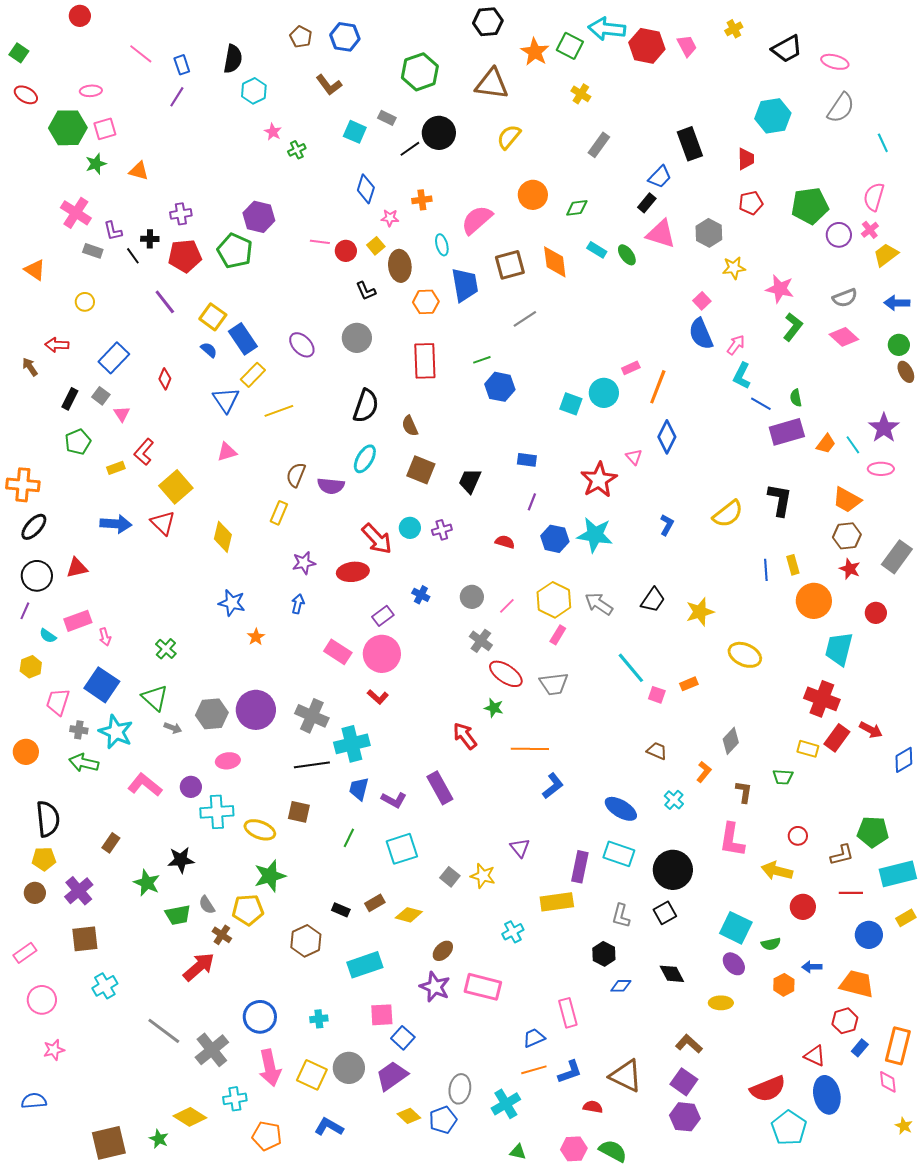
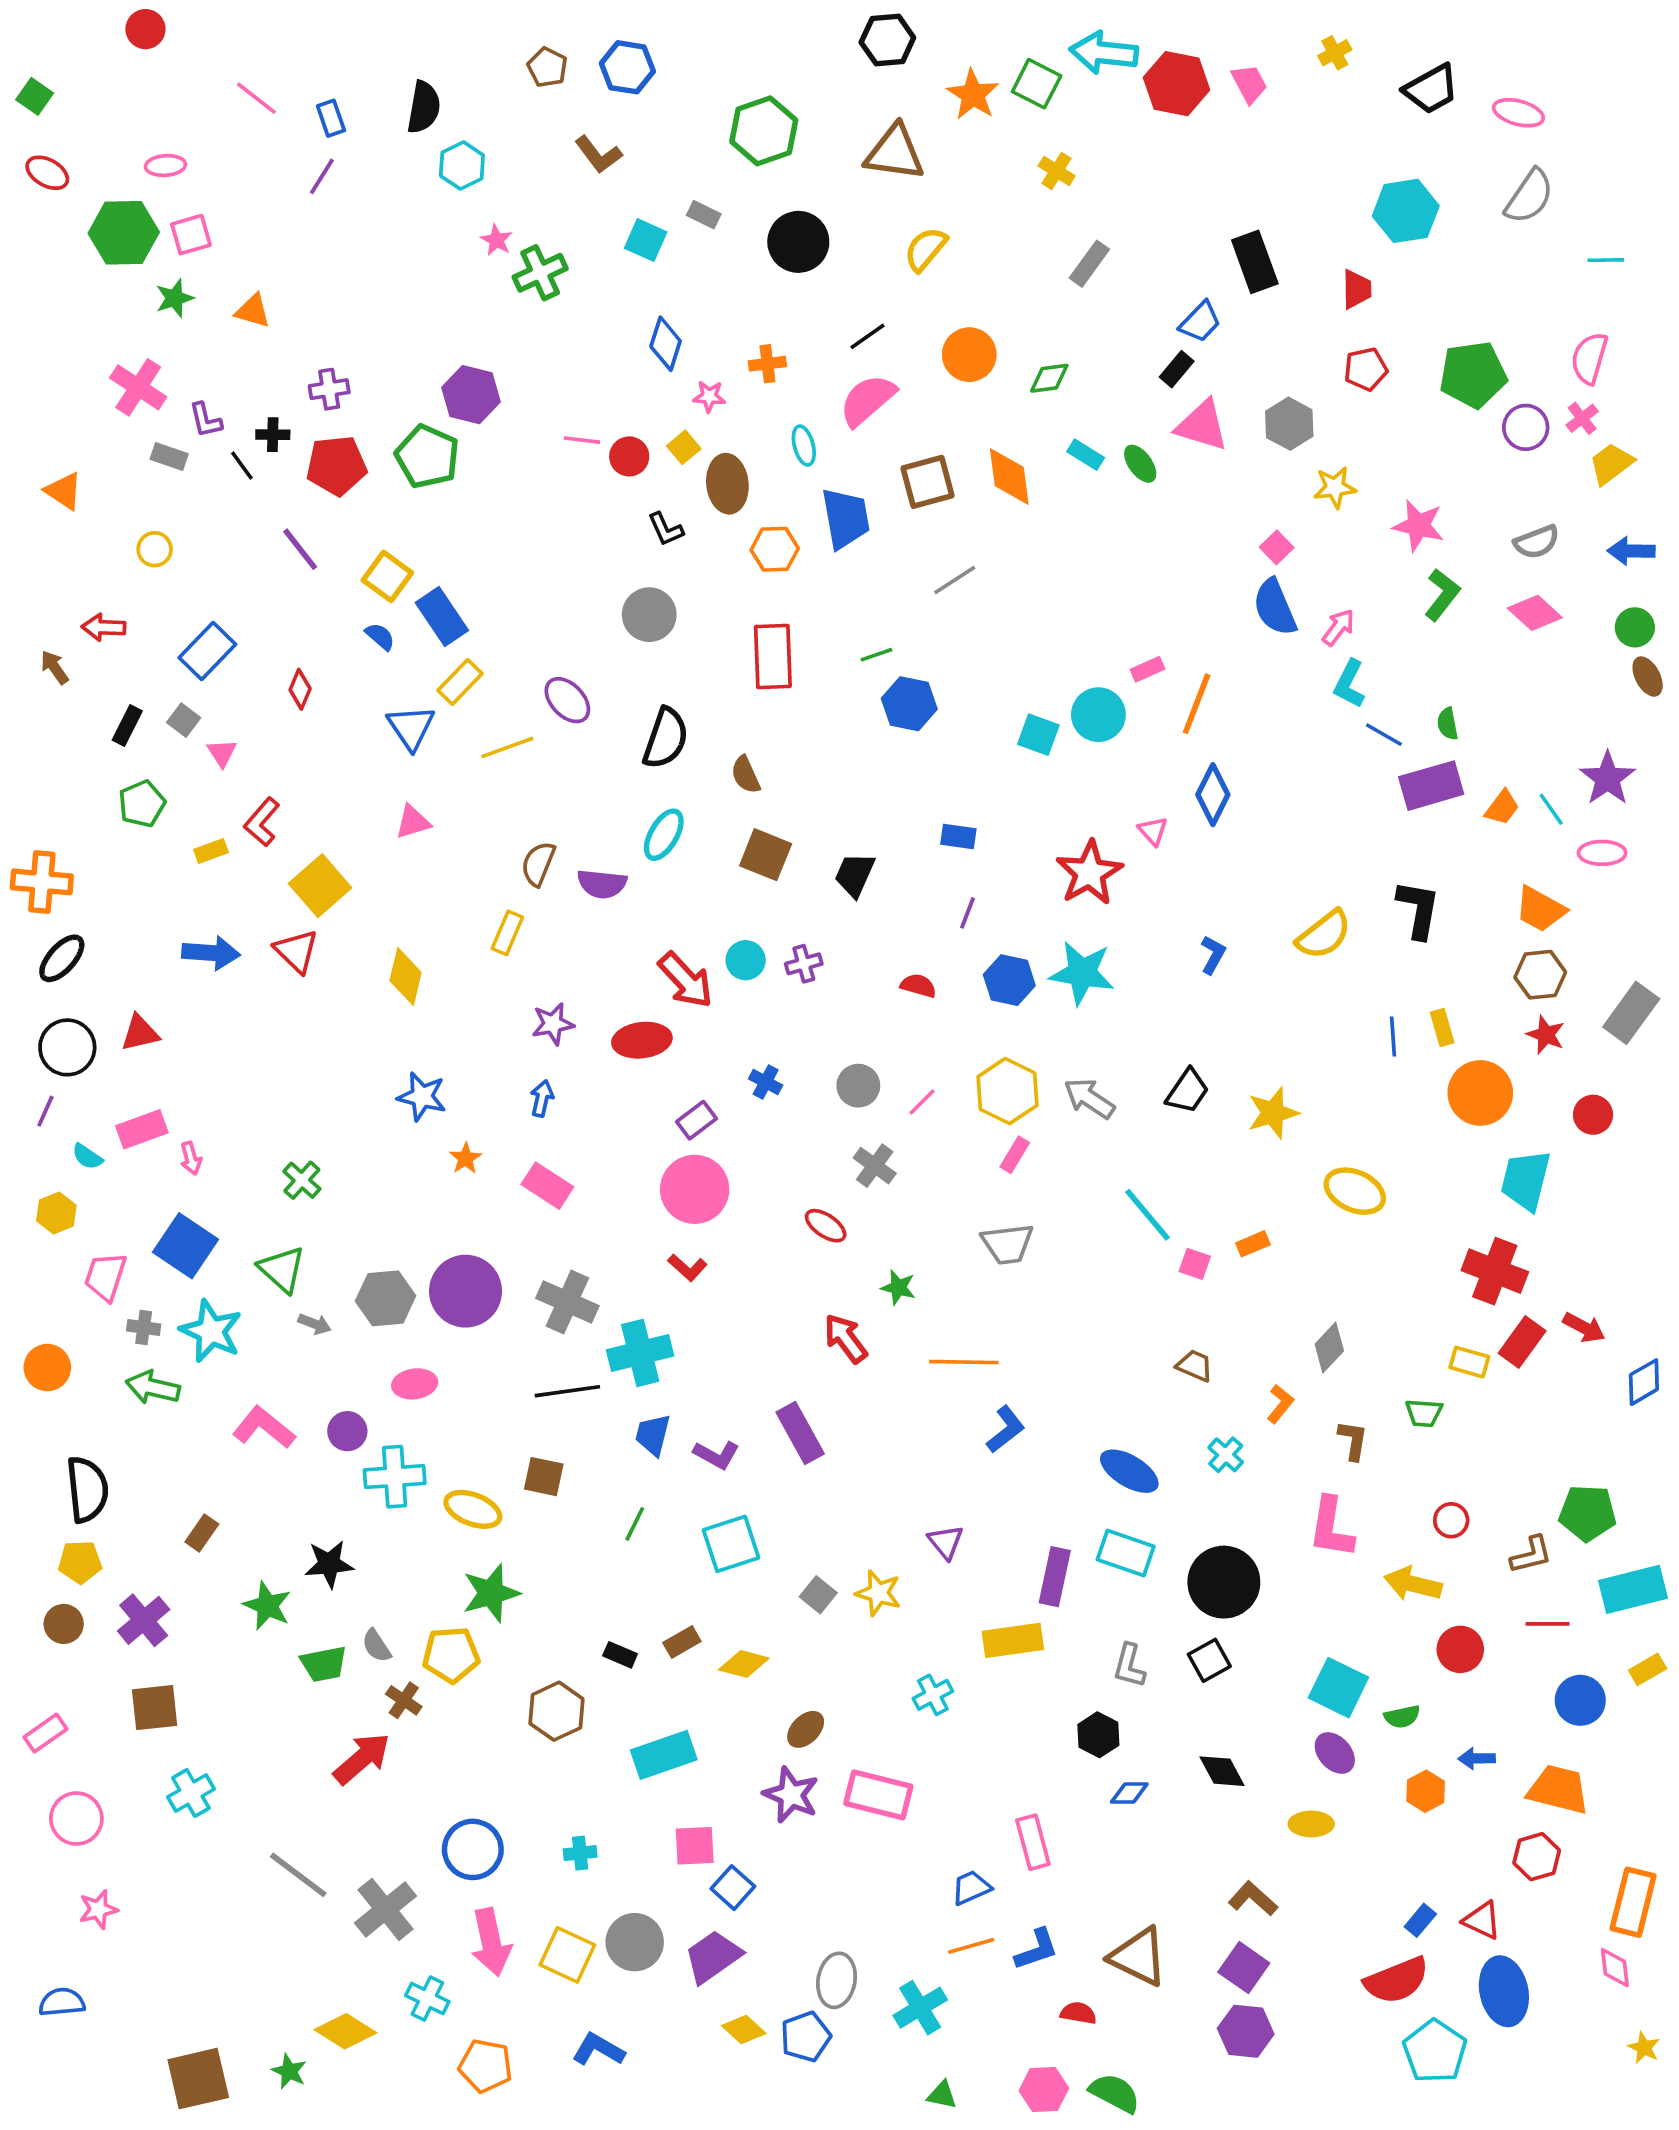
cyan line: (883, 143) -> (1606, 260), turned -66
black line: (410, 149) -> (867, 336), moved
green cross: (297, 150) -> (540, 273), size x1.6
purple ellipse: (302, 345) -> (567, 700), moved
pink rectangle: (338, 652) -> (547, 1186), moved
red ellipse: (506, 674) -> (826, 1226), moved, size x0.7
blue rectangle: (860, 1048) -> (1420, 1920), moved
cyan cross: (235, 1099) -> (427, 1999), turned 35

